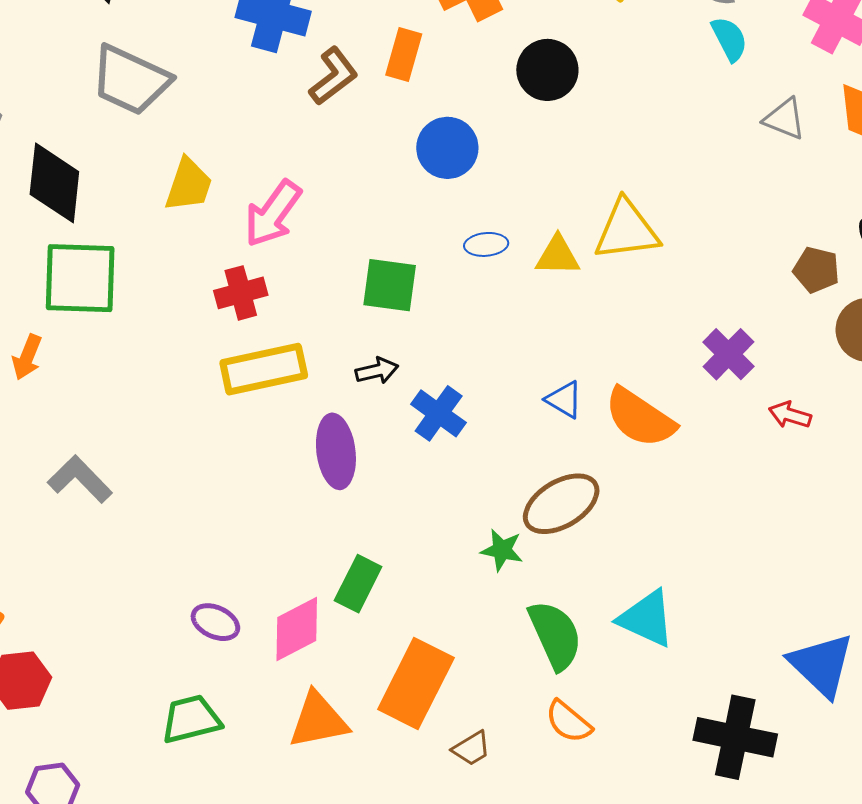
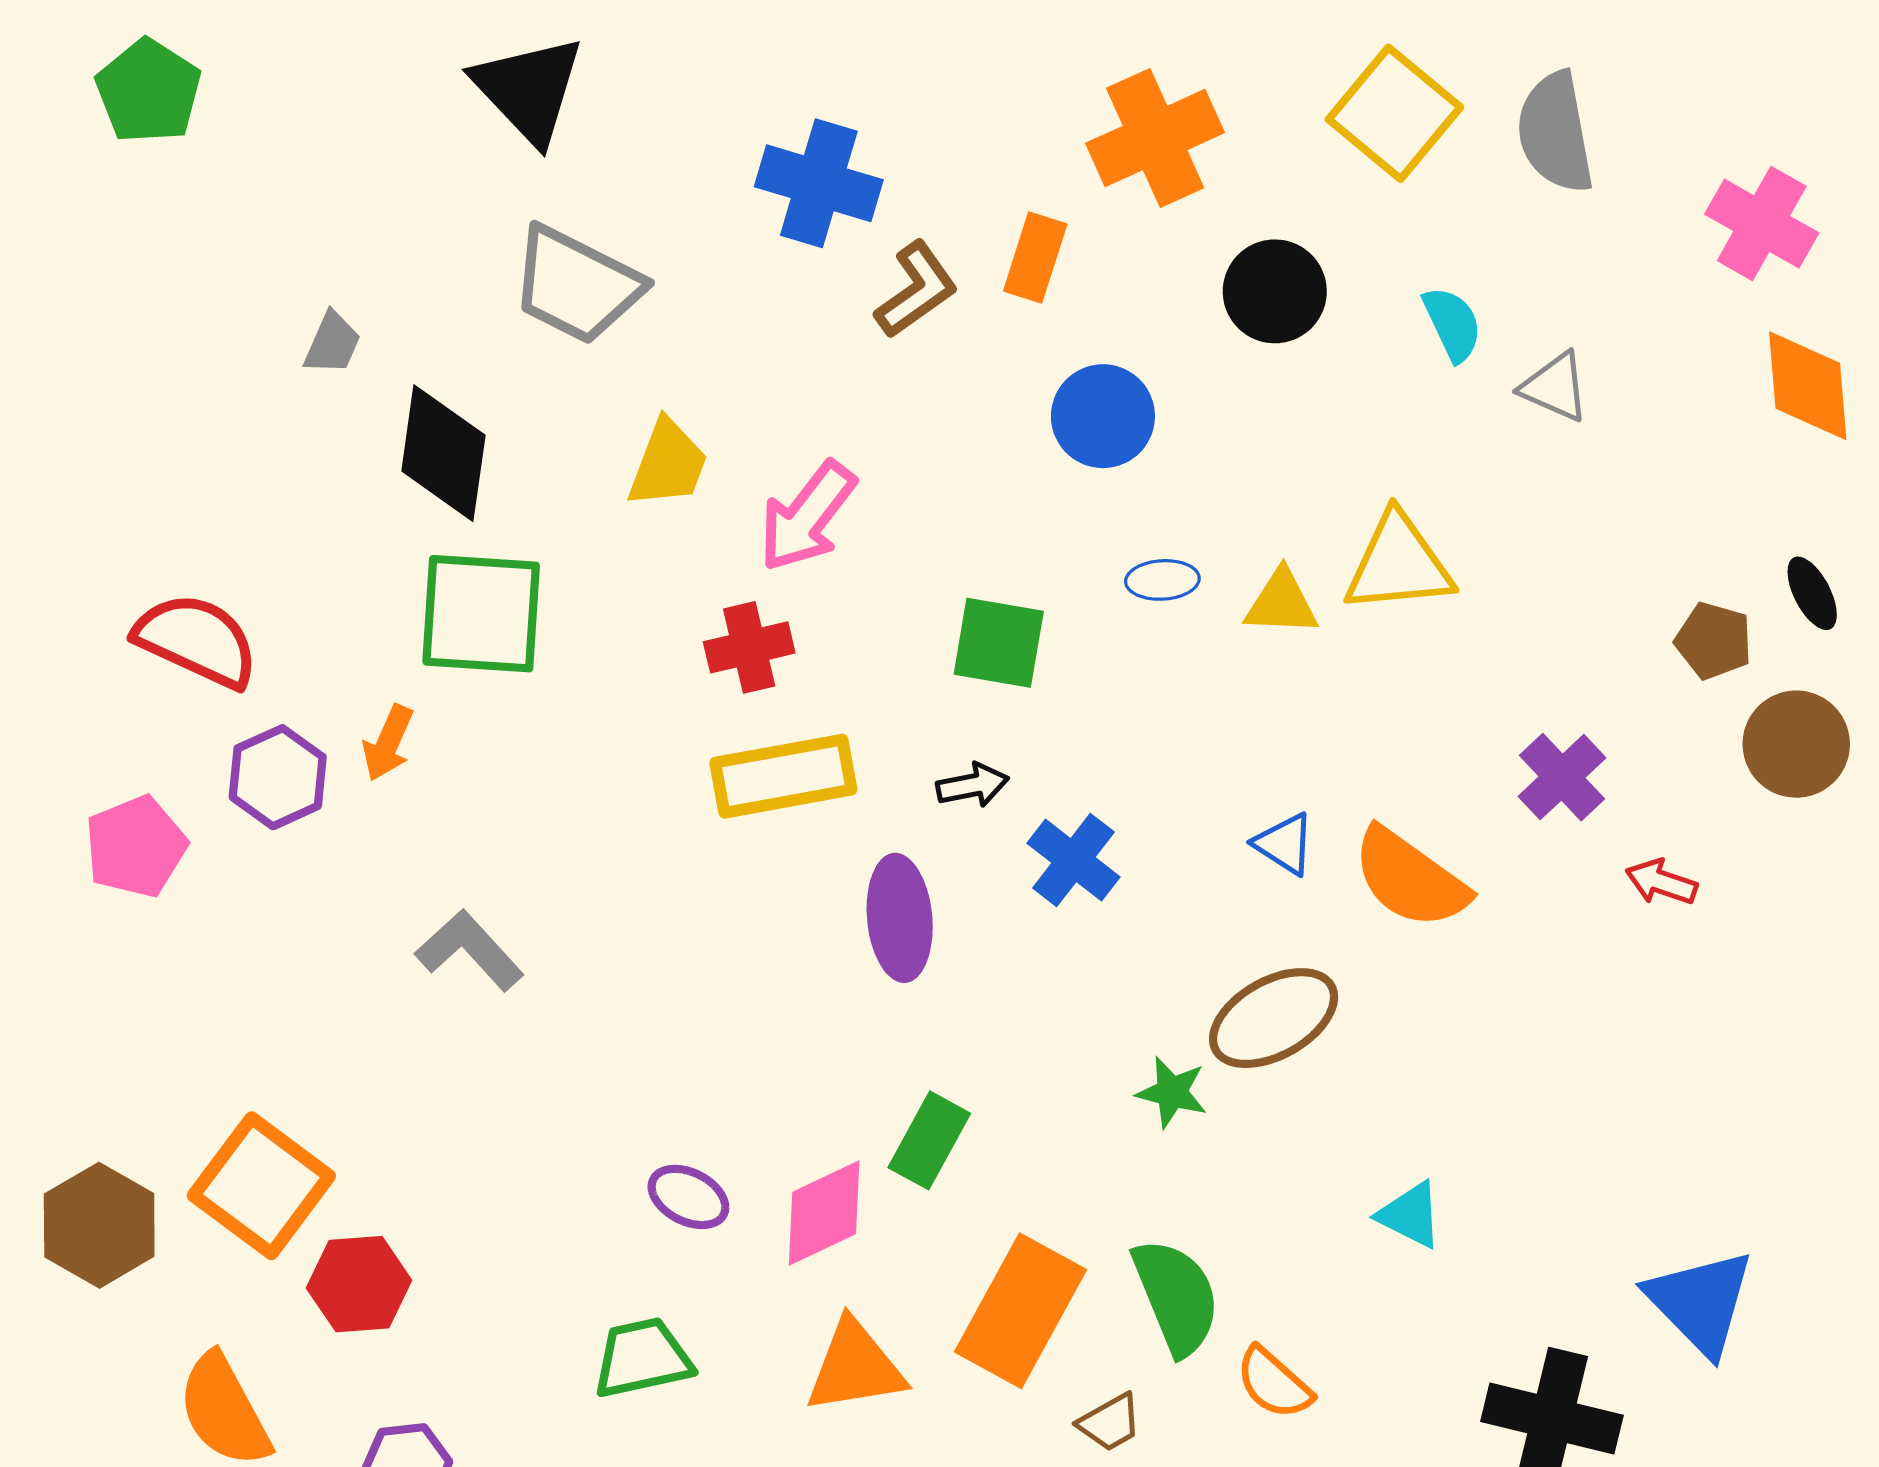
cyan semicircle: (729, 39) -> (1452, 324), moved
gray triangle: (785, 119) -> (1555, 387), moved
cyan triangle: (647, 619) -> (1410, 1215), size x0.7
green semicircle: (555, 635) -> (1176, 1297), moved

